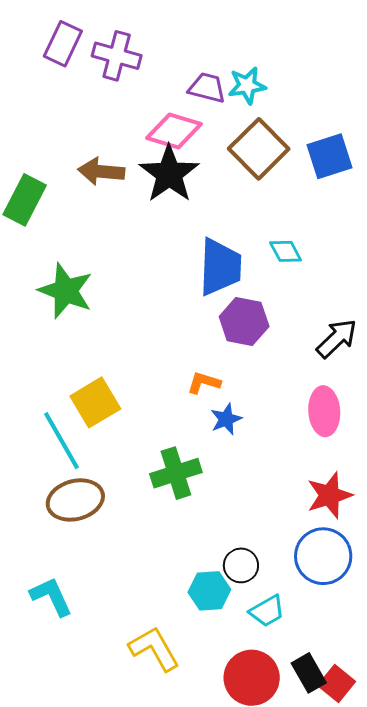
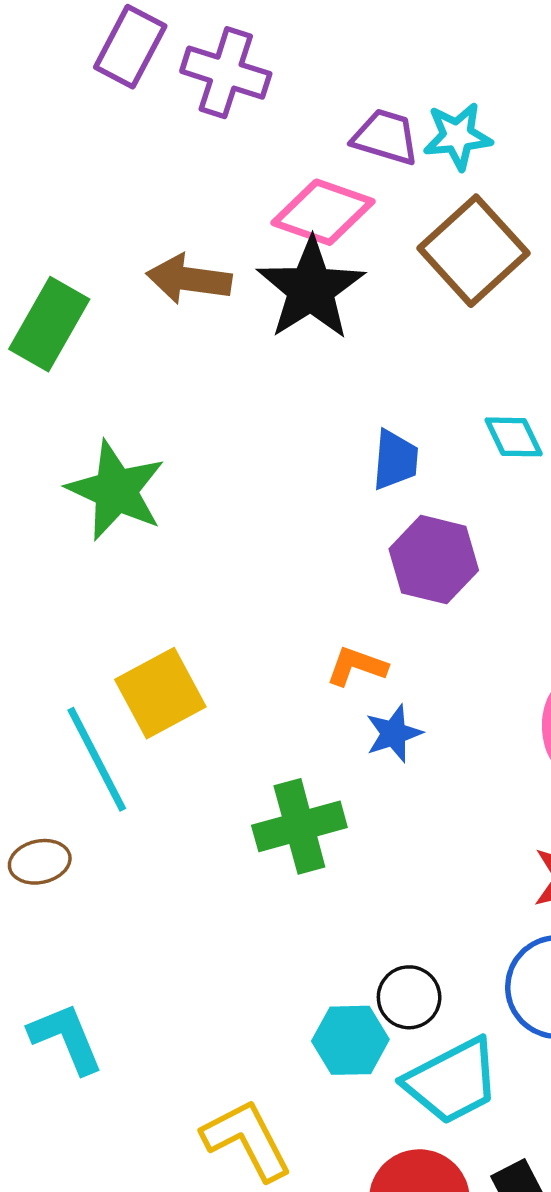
blue trapezoid: (220, 267) -> (395, 460), size x0.6
brown ellipse: (75, 500) -> (40, 862), moved, size x0.6
cyan trapezoid: (267, 611) -> (452, 1081), size x1.5

